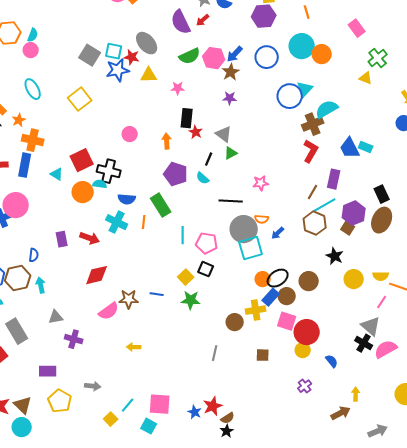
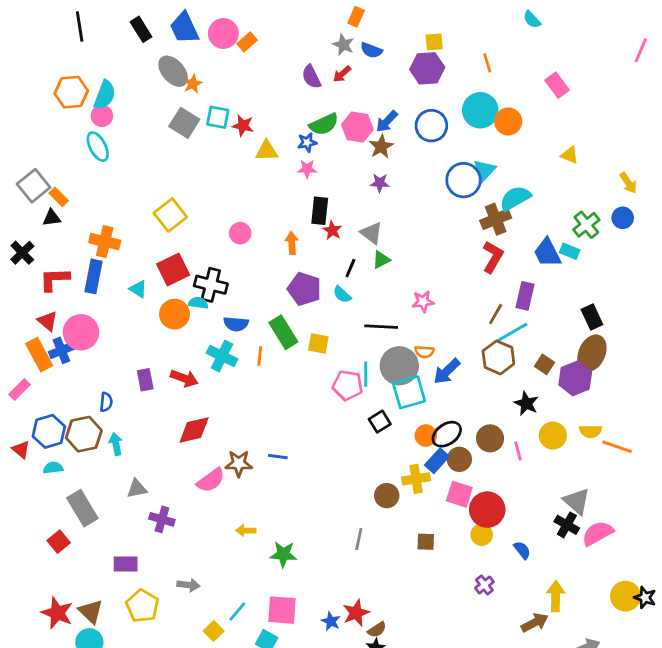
purple semicircle: (181, 22) -> (311, 77), size x0.7
cyan semicircle: (33, 35) -> (105, 95), size x1.5
gray ellipse: (147, 43) -> (173, 71), moved
green cross: (378, 58) -> (586, 225), moved
blue star: (118, 70) -> (307, 142), moved, size x0.6
cyan ellipse: (33, 89) -> (98, 147), moved
yellow square: (80, 99) -> (170, 215), moved
orange star: (19, 120) -> (193, 84), moved
purple hexagon: (354, 213) -> (575, 378), moved
blue arrow: (278, 233) -> (447, 371), size x1.5
cyan line: (183, 235) -> (366, 374), moved
black square: (206, 269) -> (380, 422), moved, turned 35
yellow square: (186, 277) -> (318, 343), moved, turned -35
green star: (191, 300) -> (283, 554), moved
pink line: (382, 302) -> (518, 451), moved, turned -48
yellow arrow: (356, 394) -> (556, 596), size x1.5

